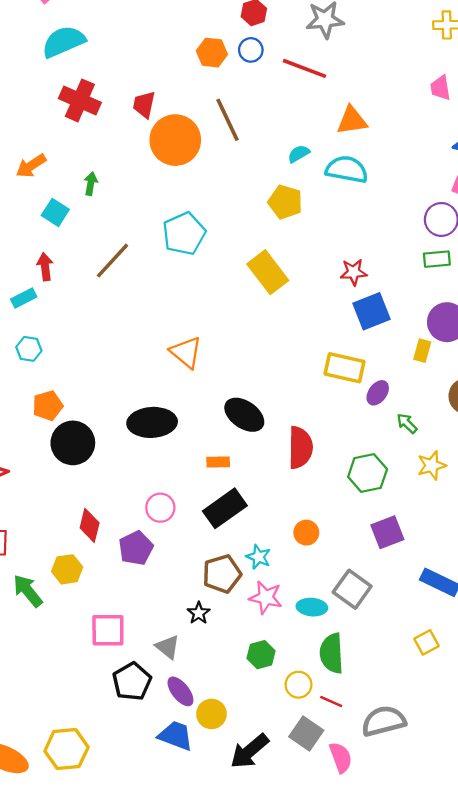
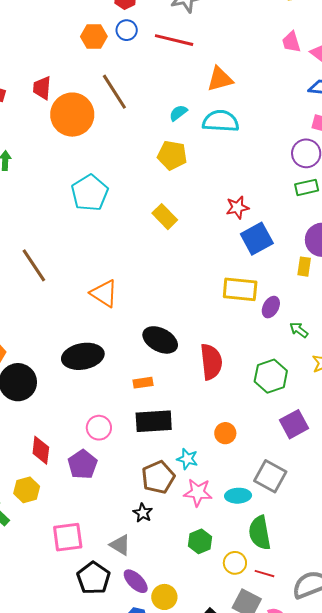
brown line: (112, 261) -> (34, 265), moved, turned -69
yellow rectangle: (268, 272) -> (165, 217), size x0.7
black rectangle: (225, 508) -> (154, 421), turned 39

